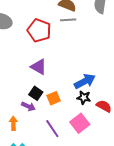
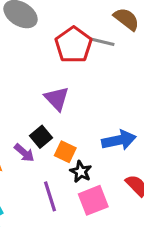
gray line: (68, 20) -> (102, 42), moved
orange square: (54, 98) -> (65, 152), turned 32
black star: (84, 98) -> (81, 172), moved

